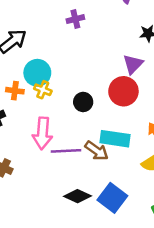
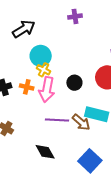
orange cross: (15, 91) -> (27, 87), moved
pink arrow: (43, 133) -> (47, 90), moved
black diamond: (78, 196) -> (45, 152), moved, turned 30

